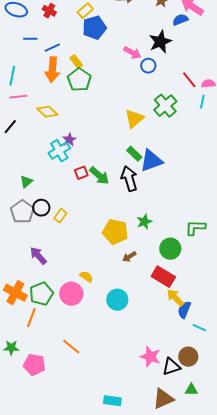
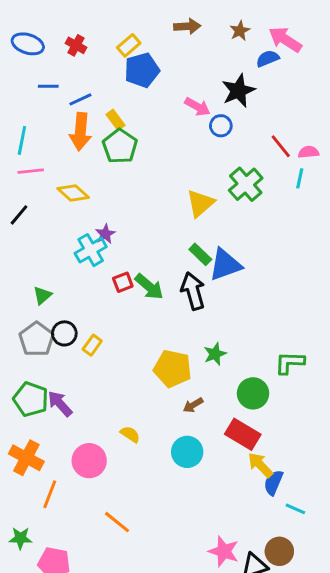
green pentagon: (41, 294) -> (31, 399), moved, turned -30
pink circle: (71, 294) -> (89, 461), moved
cyan circle: (117, 300) -> (187, 452), moved
orange line: (71, 347) -> (117, 522), moved

